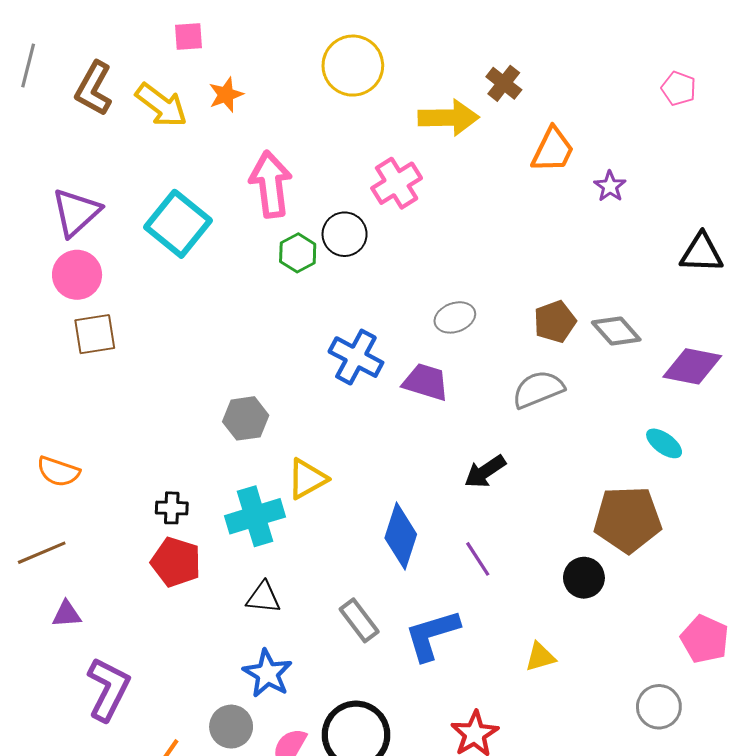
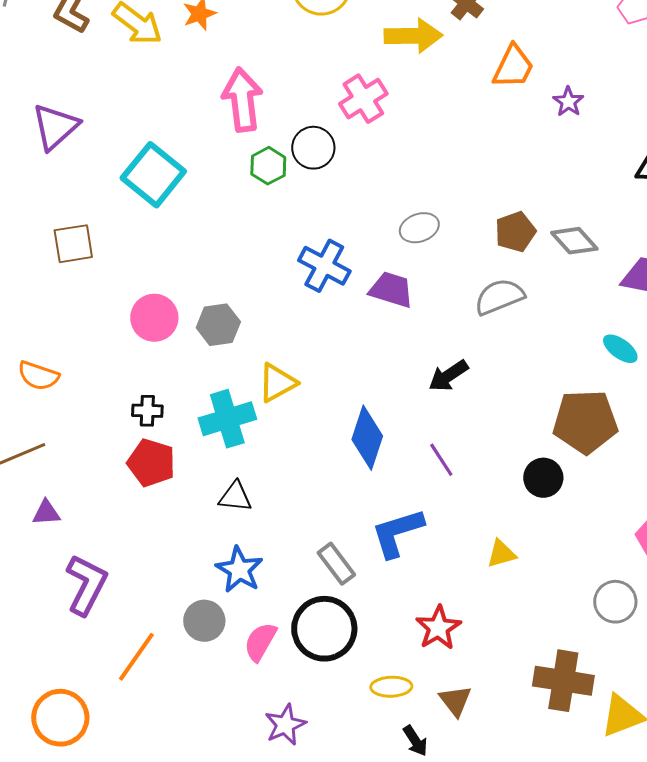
cyan square: (178, 224) -> (153, 175), moved
pink circle: (77, 275) -> (154, 318), moved
gray rectangle: (359, 620) -> (336, 564), moved

